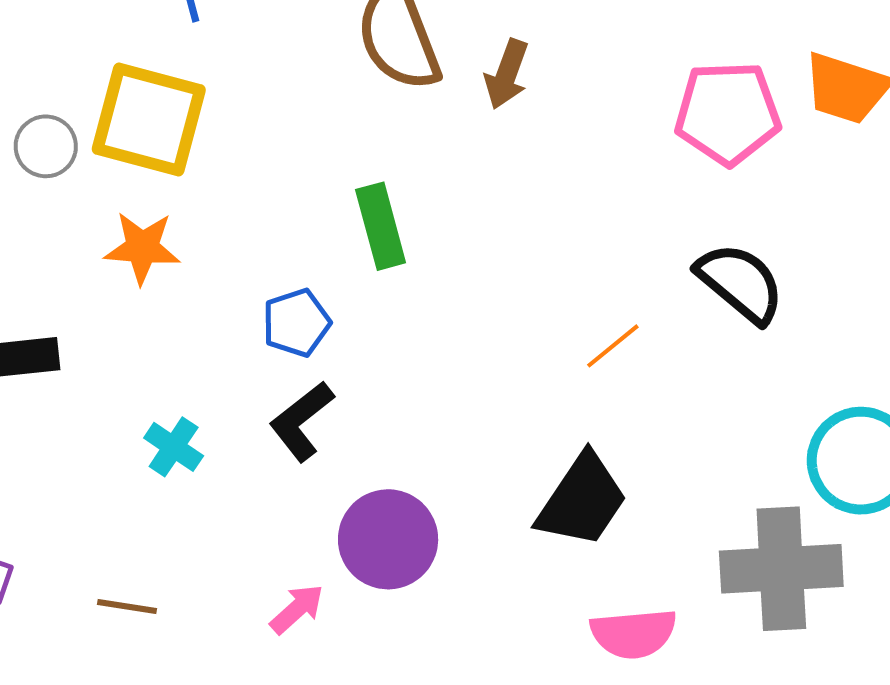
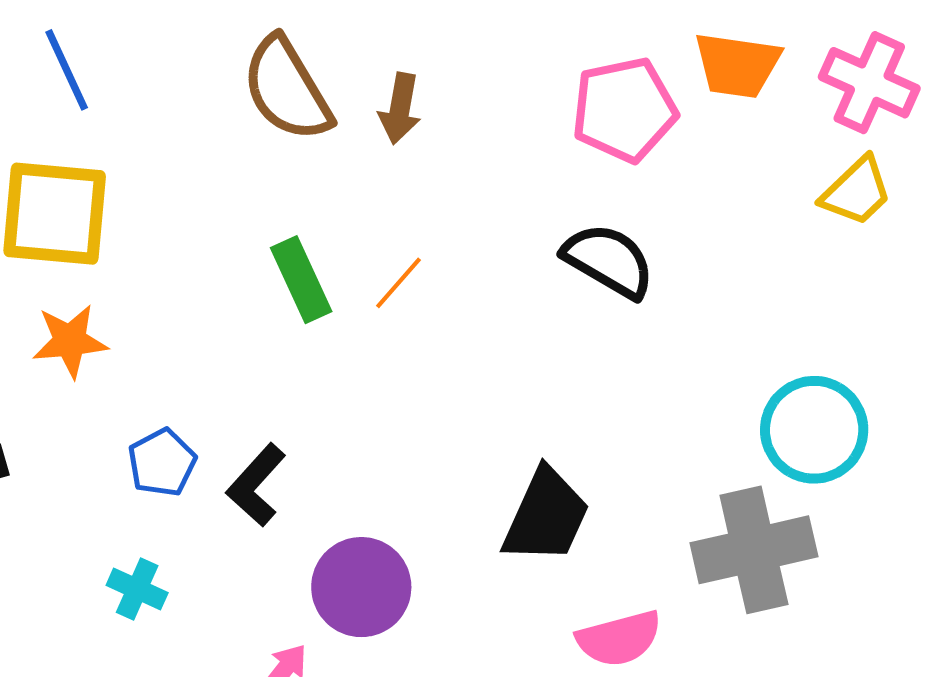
black semicircle: (740, 283) -> (609, 261), moved
blue pentagon: (296, 323) -> (162, 463), moved
orange line: (613, 346) -> (398, 283), moved
cyan cross: (174, 447) -> (137, 589), moved

